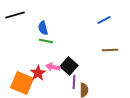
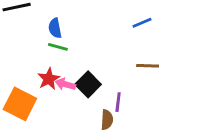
red star: (38, 73) -> (49, 79), moved
purple line: (74, 82) -> (118, 102), moved

